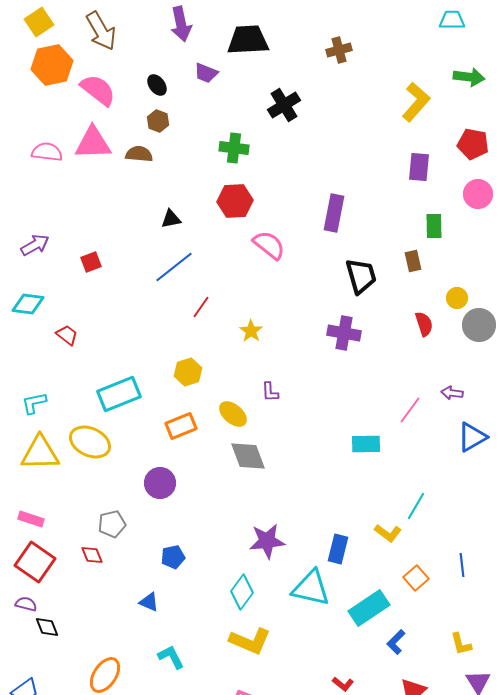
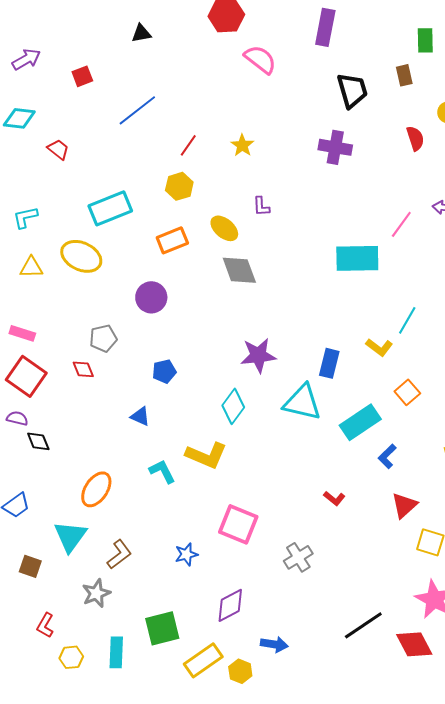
black triangle: (171, 219) -> (141, 33), moved
blue line: (174, 267) -> (137, 110), moved
red line: (201, 307) -> (188, 145), moved
cyan rectangle: (366, 444) -> (357, 258), size x1.5
yellow triangle: (40, 453) -> (31, 267), size x0.6
yellow L-shape: (250, 641) -> (206, 455), moved

